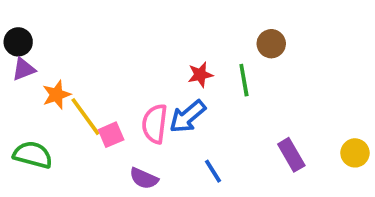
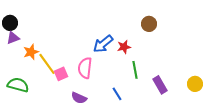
red star: (200, 75) -> (124, 47), moved
green line: (244, 80) -> (135, 70), moved
blue arrow: (188, 117) -> (103, 44), moved

